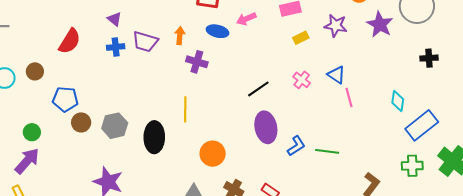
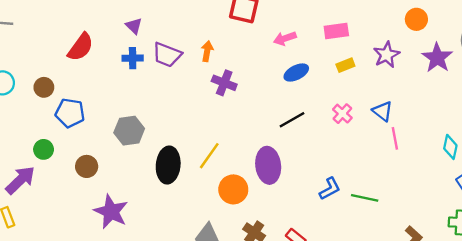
purple star: (336, 26) -> (386, 55), turned 30
blue ellipse: (218, 31) -> (296, 73), moved, turned -45
brown circle: (35, 71) -> (44, 87), moved
yellow line: (185, 109) -> (209, 156), moved, turned 30
brown circle: (81, 122) -> (87, 166), moved
gray hexagon: (115, 126) -> (129, 131), moved
purple ellipse: (266, 127) -> (268, 165), moved
green circle: (32, 132) -> (44, 149), moved

